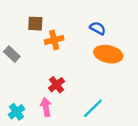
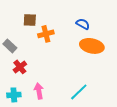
red cross: (56, 85) -> (20, 67), moved
cyan cross: (16, 112) -> (14, 95), turned 32

